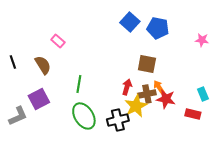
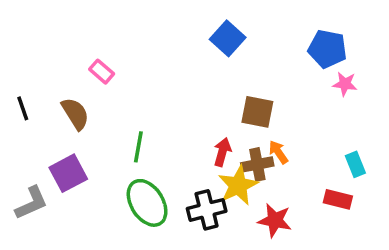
blue pentagon: (158, 28) -> (327, 49), moved
pink star: (202, 40) -> (345, 84), moved
red star: (166, 99) -> (275, 220), moved

